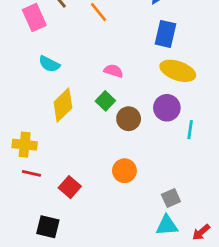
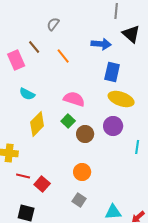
pink semicircle: (114, 71) -> (74, 99), size x1.5
cyan line: (190, 130) -> (137, 147), moved
red line: (31, 173) -> (23, 176), moved
gray square: (171, 198) -> (79, 200), moved, turned -32

